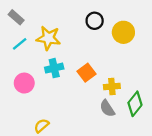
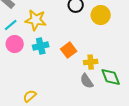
pink circle: (24, 83) -> (15, 44), moved
green diamond: (135, 104) -> (111, 77), turned -60

